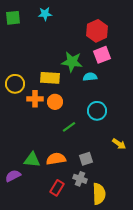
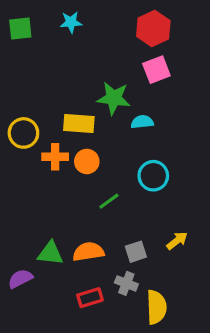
red hexagon: (97, 31) -> (153, 29), moved
pink square: (102, 55) -> (156, 70), moved
yellow arrow: (119, 144) -> (177, 241), moved, turned -72
red rectangle: (57, 188) -> (90, 298), turned 42

